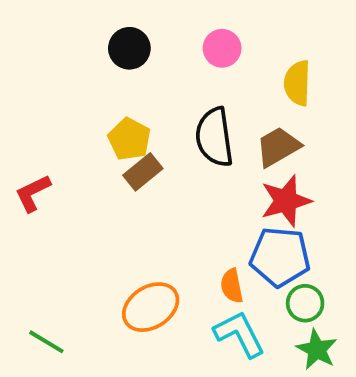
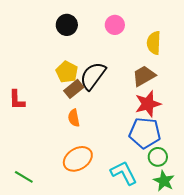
black semicircle: (214, 137) -> (93, 76), moved, turned 44
red L-shape: (33, 193) -> (17, 100), turned -65
orange semicircle: (232, 286) -> (74, 118), moved

